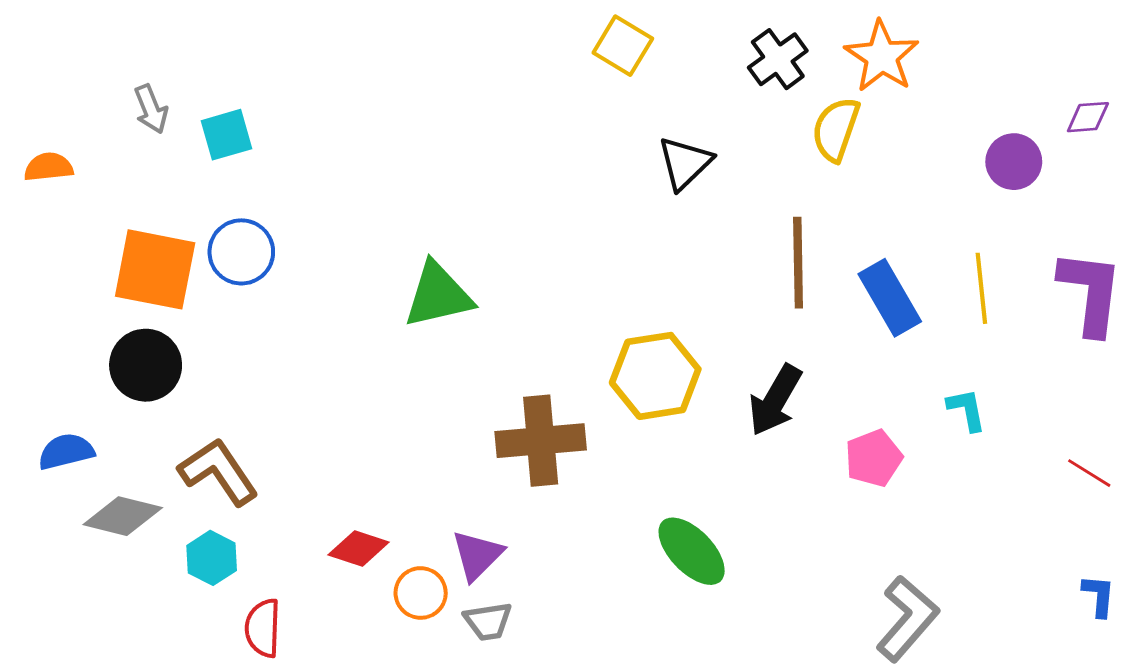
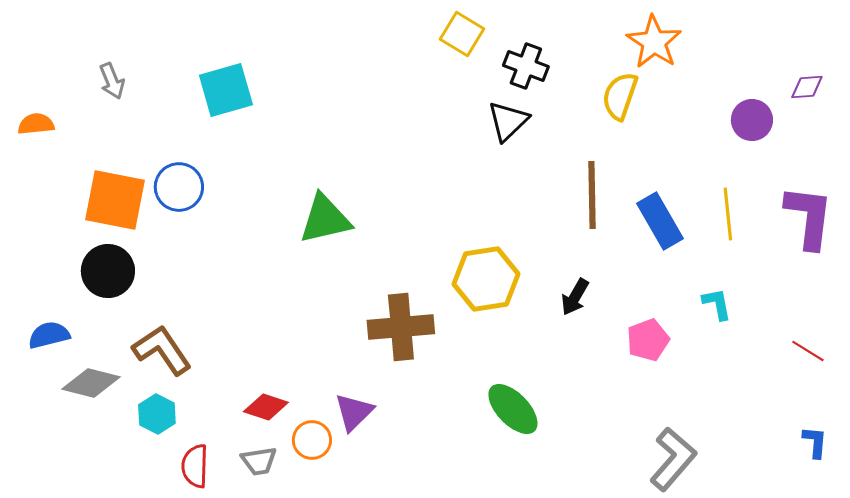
black cross: (778, 59) -> (526, 66), moved, turned -33
cyan square: (226, 135) -> (226, 90), moved, size x1.4
black arrow: (775, 400) -> (575, 297), size x0.7
gray trapezoid: (488, 621) -> (259, 461), moved

